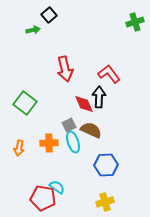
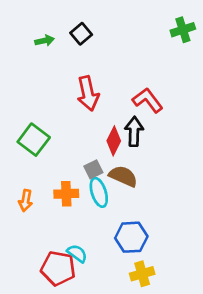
black square: (49, 15) -> (81, 34), moved
red diamond: (84, 104) -> (114, 141), turned 50
blue hexagon: (106, 165) -> (131, 237), moved

